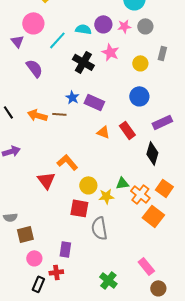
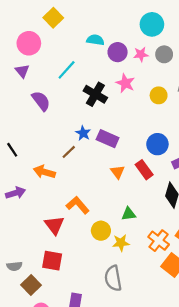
pink circle: (33, 23) -> (29, 43), moved
cyan semicircle: (83, 29) -> (95, 40), moved
blue circle: (139, 96) -> (157, 144), moved
brown line: (59, 114) -> (69, 152), turned -48
orange arrow: (37, 115) -> (44, 172), moved
orange triangle: (103, 132) -> (118, 172), turned 32
green triangle: (122, 183) -> (129, 214), moved
red square: (79, 208) -> (52, 261), moved
brown square: (25, 234) -> (31, 285), turned -30

